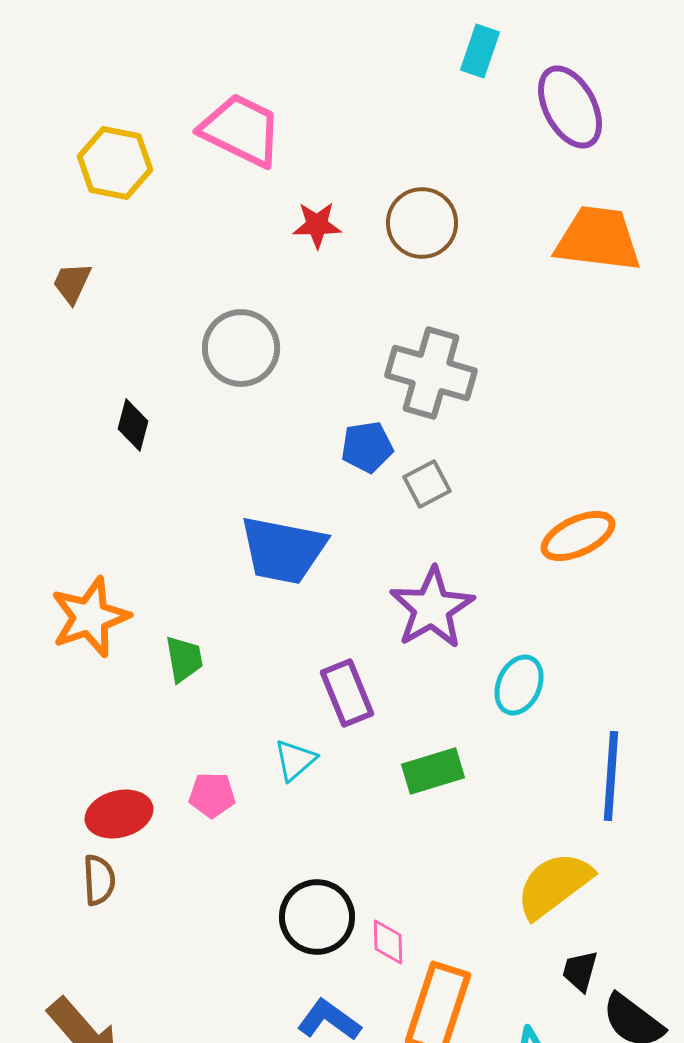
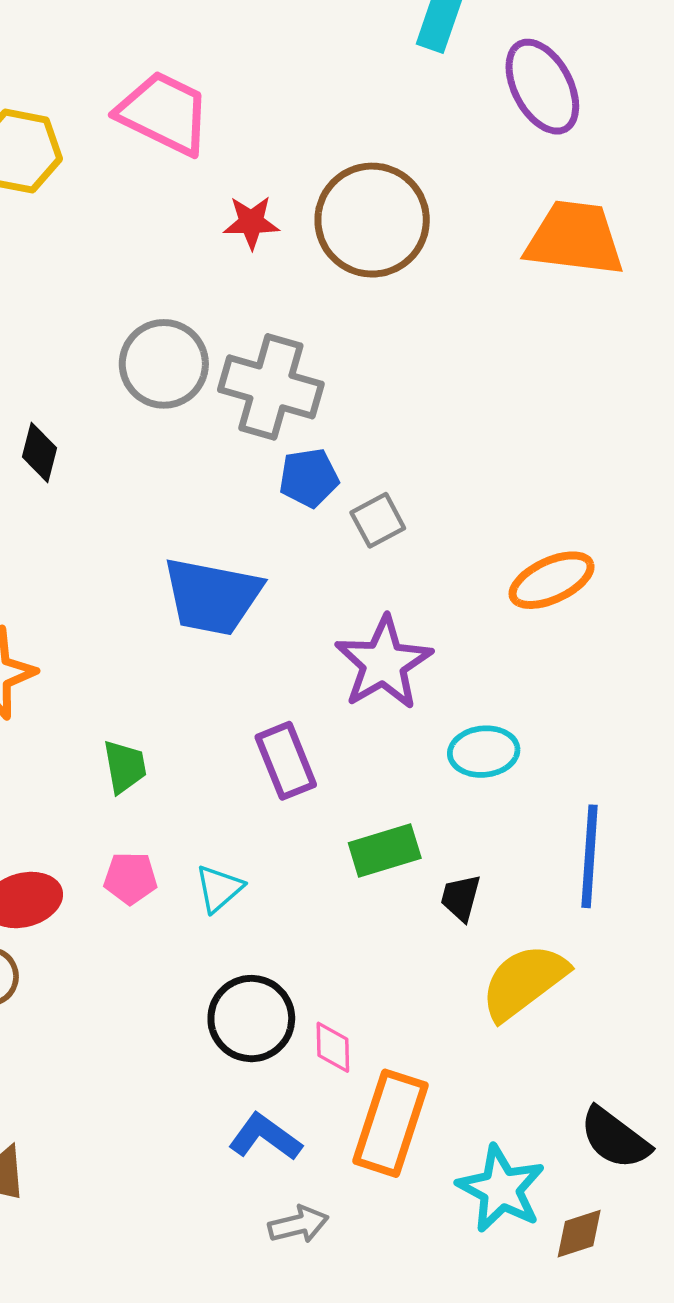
brown circle: (422, 223) -> (372, 220), size x1.4
gray cross: (431, 373) -> (271, 387), moved
green trapezoid: (184, 659) -> (125, 767), moved
cyan ellipse: (519, 685) -> (484, 752), turned 60
cyan triangle: (295, 760) -> (219, 889), moved
black trapezoid: (580, 971) -> (461, 898), moved

